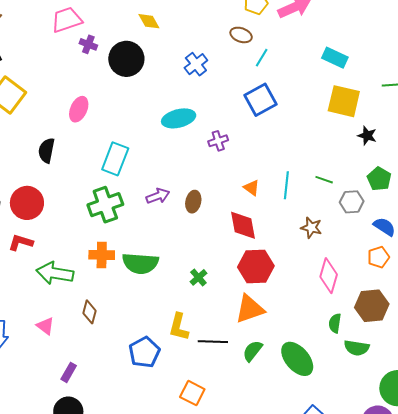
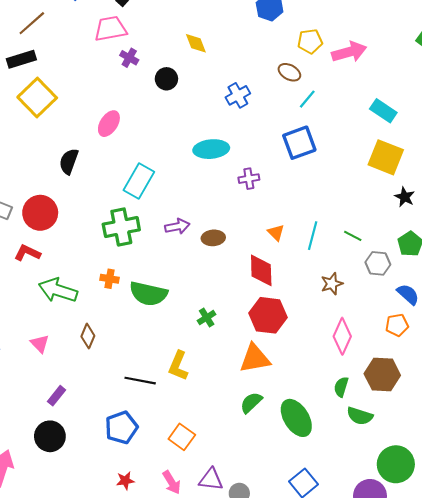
black circle: (126, 59) -> (166, 79), size x0.6
brown ellipse: (193, 202) -> (213, 238), turned 65
brown star: (311, 228) -> (332, 284), turned 30
orange cross: (102, 255) -> (110, 279), size x0.7
black line: (213, 342) -> (140, 381), moved
blue pentagon: (144, 352) -> (121, 428), moved

